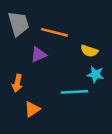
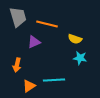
cyan line: (74, 92) -> (54, 80), moved

